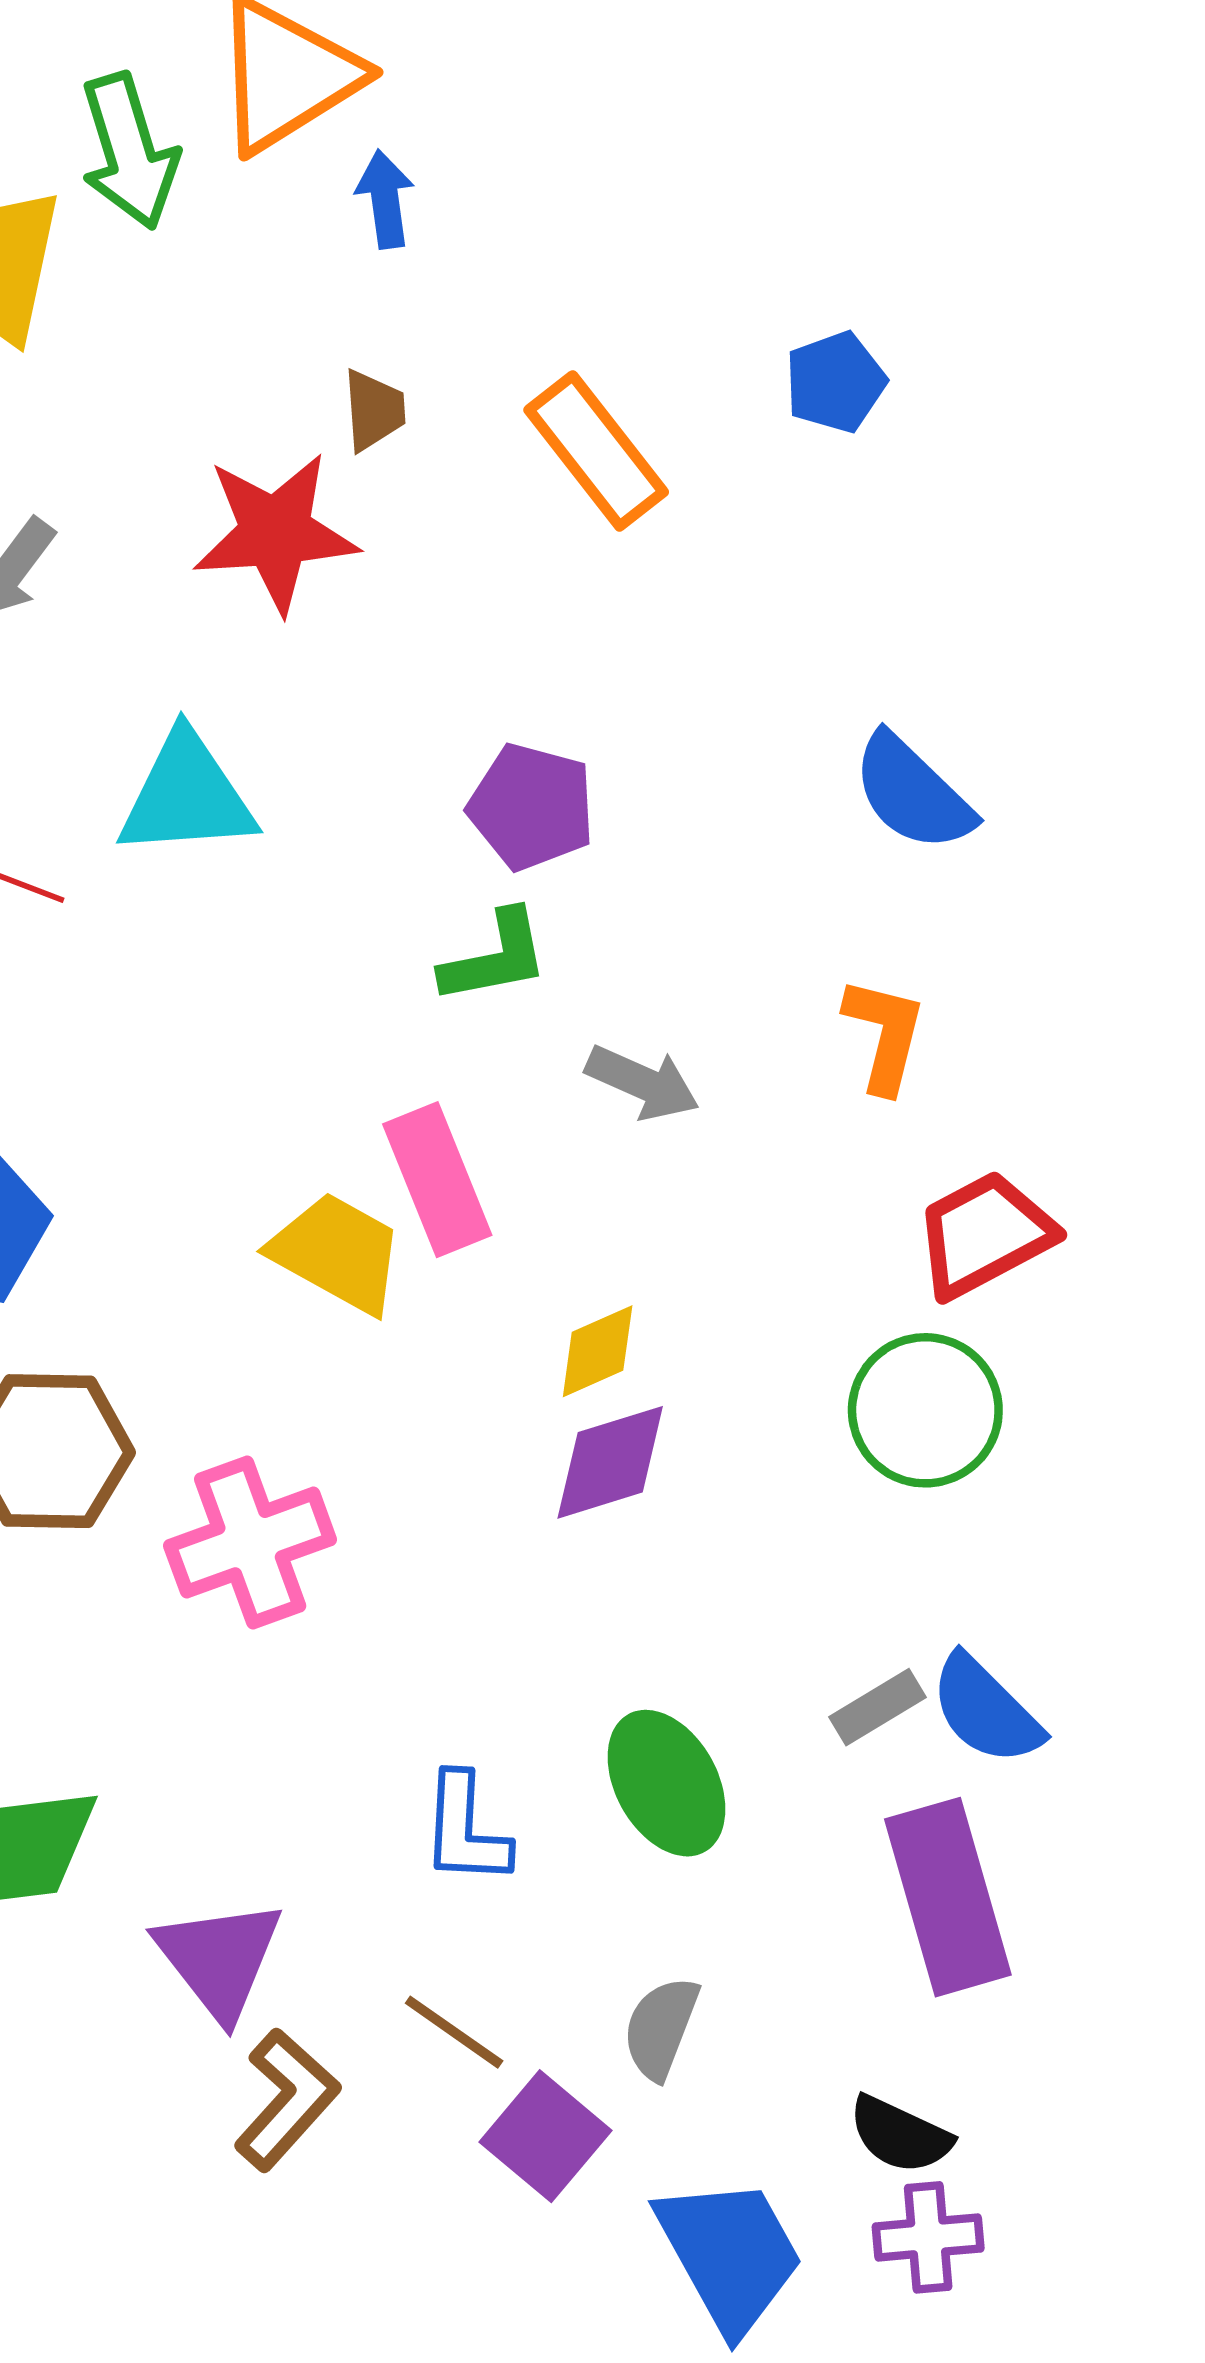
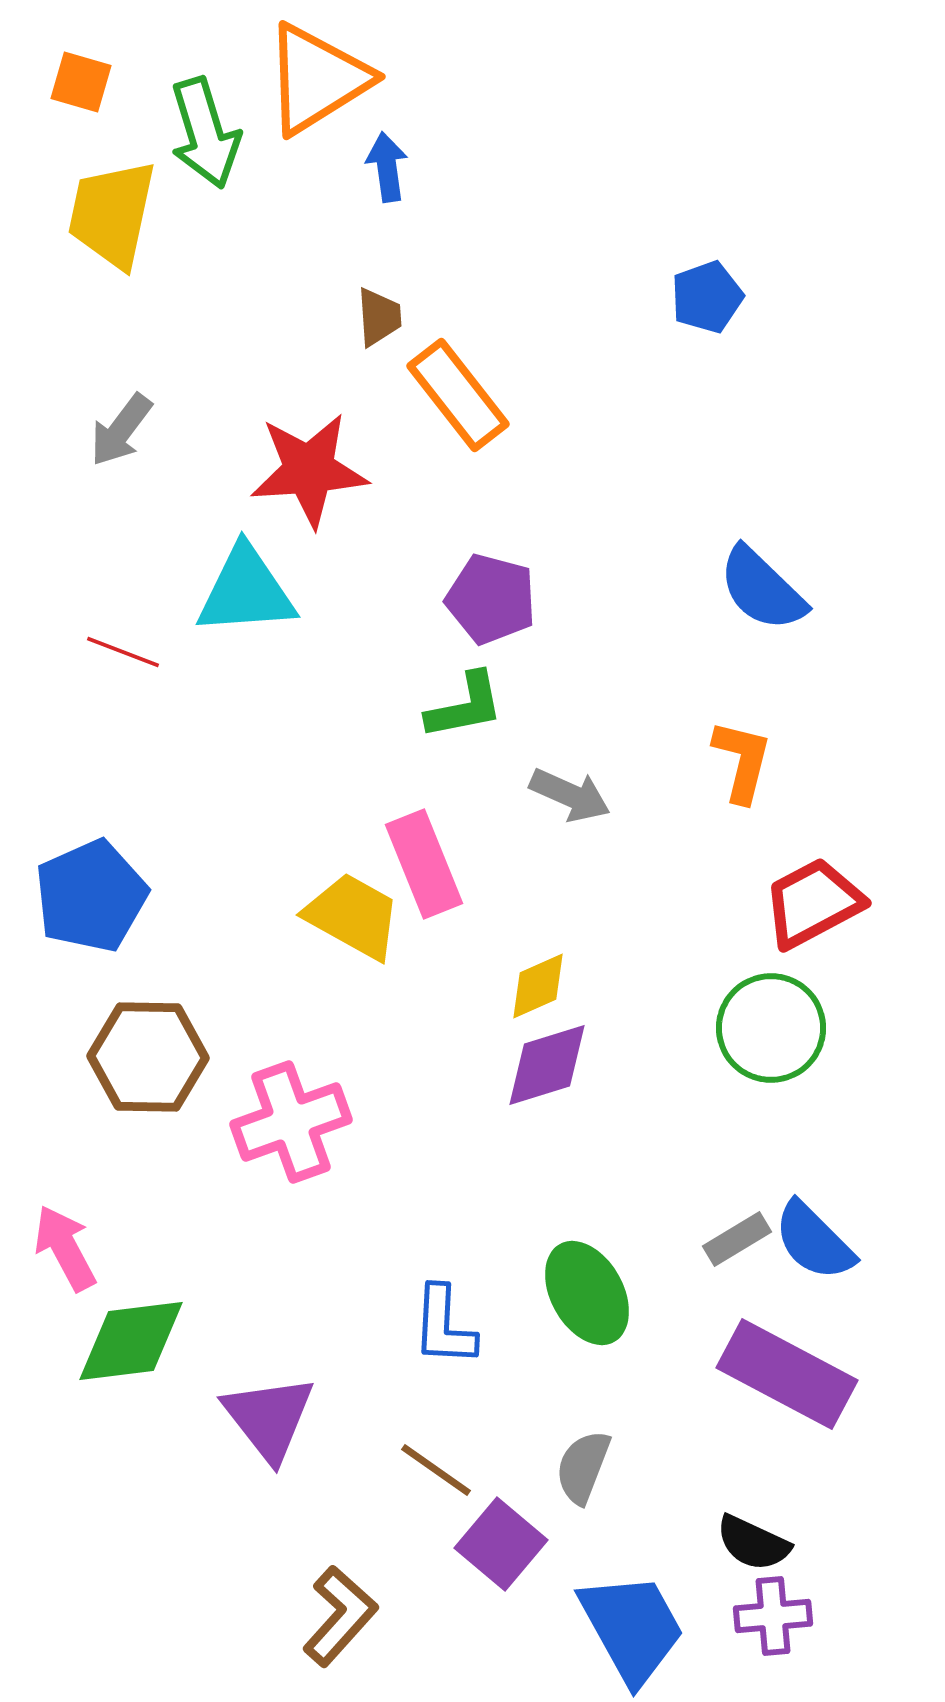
orange rectangle: (596, 451) -> (458, 395), moved
red star: (275, 533) -> (309, 470), moved
purple rectangle: (948, 1897) -> (787, 1374), turned -46
brown L-shape: (287, 2100) -> (340, 1616), moved

